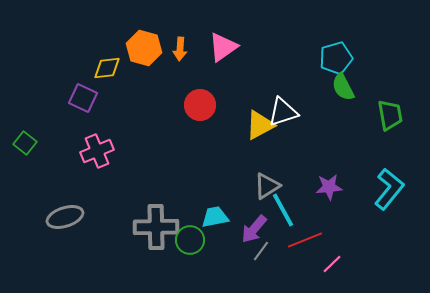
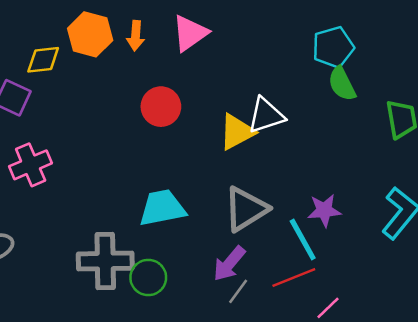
gray triangle: (267, 186) -> (246, 209), size x1.4
cyan line: (283, 210) -> (303, 240), moved
cyan trapezoid: (215, 217) -> (162, 208), moved, size x1.4

